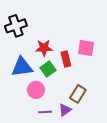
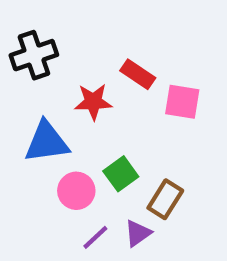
red rectangle: (66, 59) -> (138, 74), moved, turned -42
green square: (48, 69) -> (121, 174), moved
purple line: (45, 112) -> (95, 237), turned -40

